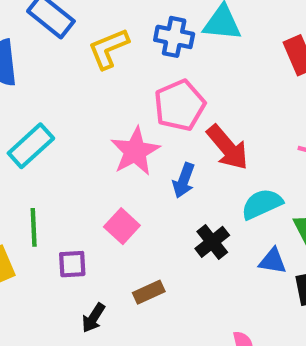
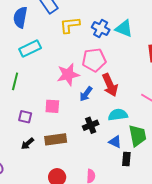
cyan rectangle: (31, 146) -> (30, 49), moved
pink square: (122, 226) -> (52, 106), turned 35
green line: (34, 227) -> (15, 81), moved
brown rectangle: (149, 292) -> (56, 139), size x1.5

